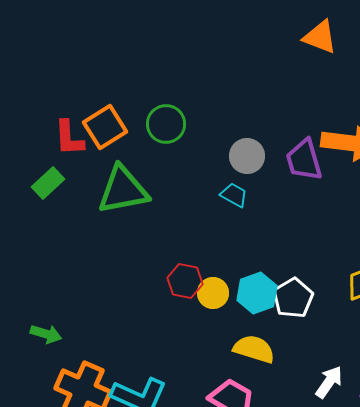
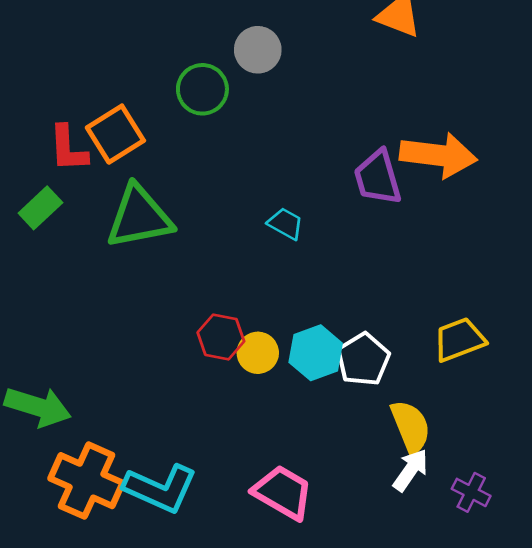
green circle: (166, 124) -> (202, 89), moved
gray circle: (247, 156) -> (258, 50), moved
green arrow: (46, 334) -> (38, 407), size x1.6
yellow semicircle: (254, 349) -> (411, 427), moved, turned 51

